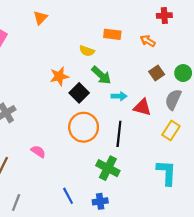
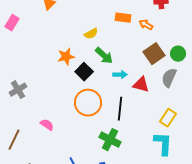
orange rectangle: (112, 34) -> (123, 18), moved
yellow semicircle: (87, 51) -> (91, 34), turned -48
brown square: (157, 73) -> (154, 54), size x1.5
yellow rectangle: (171, 131) -> (168, 118), moved

